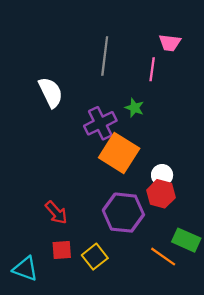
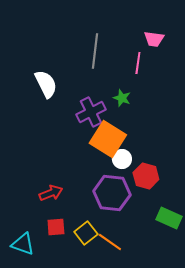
white circle: (162, 175) -> (122, 159), moved
red arrow: (56, 213) -> (51, 193), turned -70
orange line: (163, 257) -> (110, 242), moved

